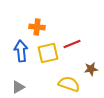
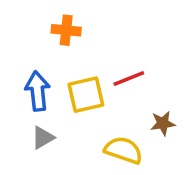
orange cross: (37, 27) -> (66, 30), moved
gray triangle: (18, 87) -> (43, 138), moved

